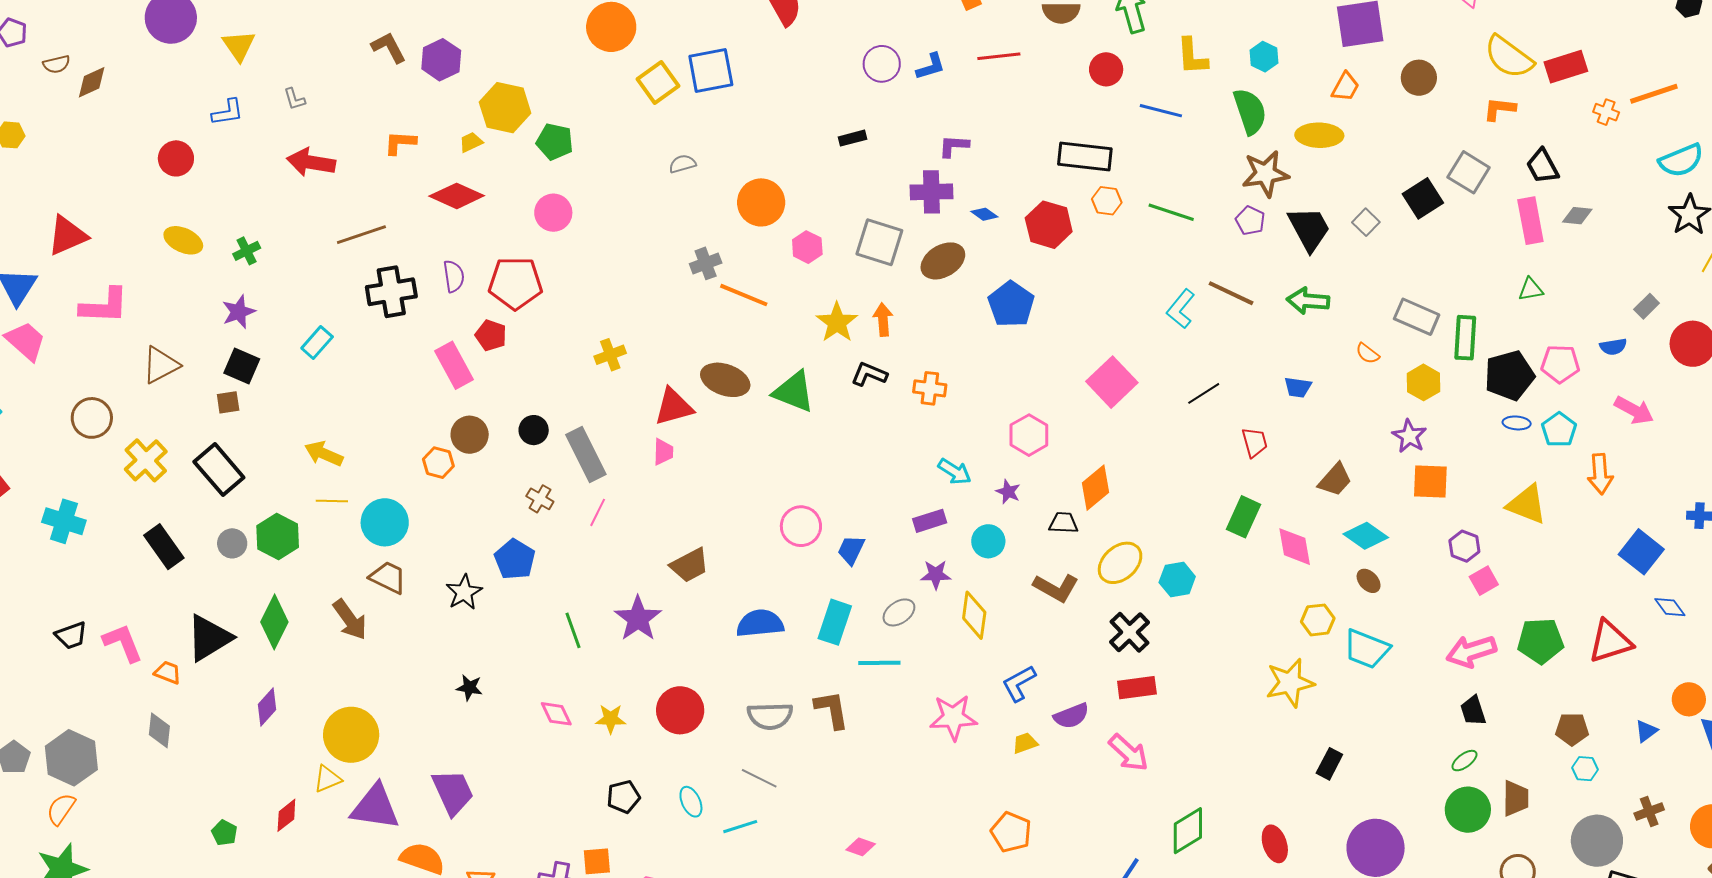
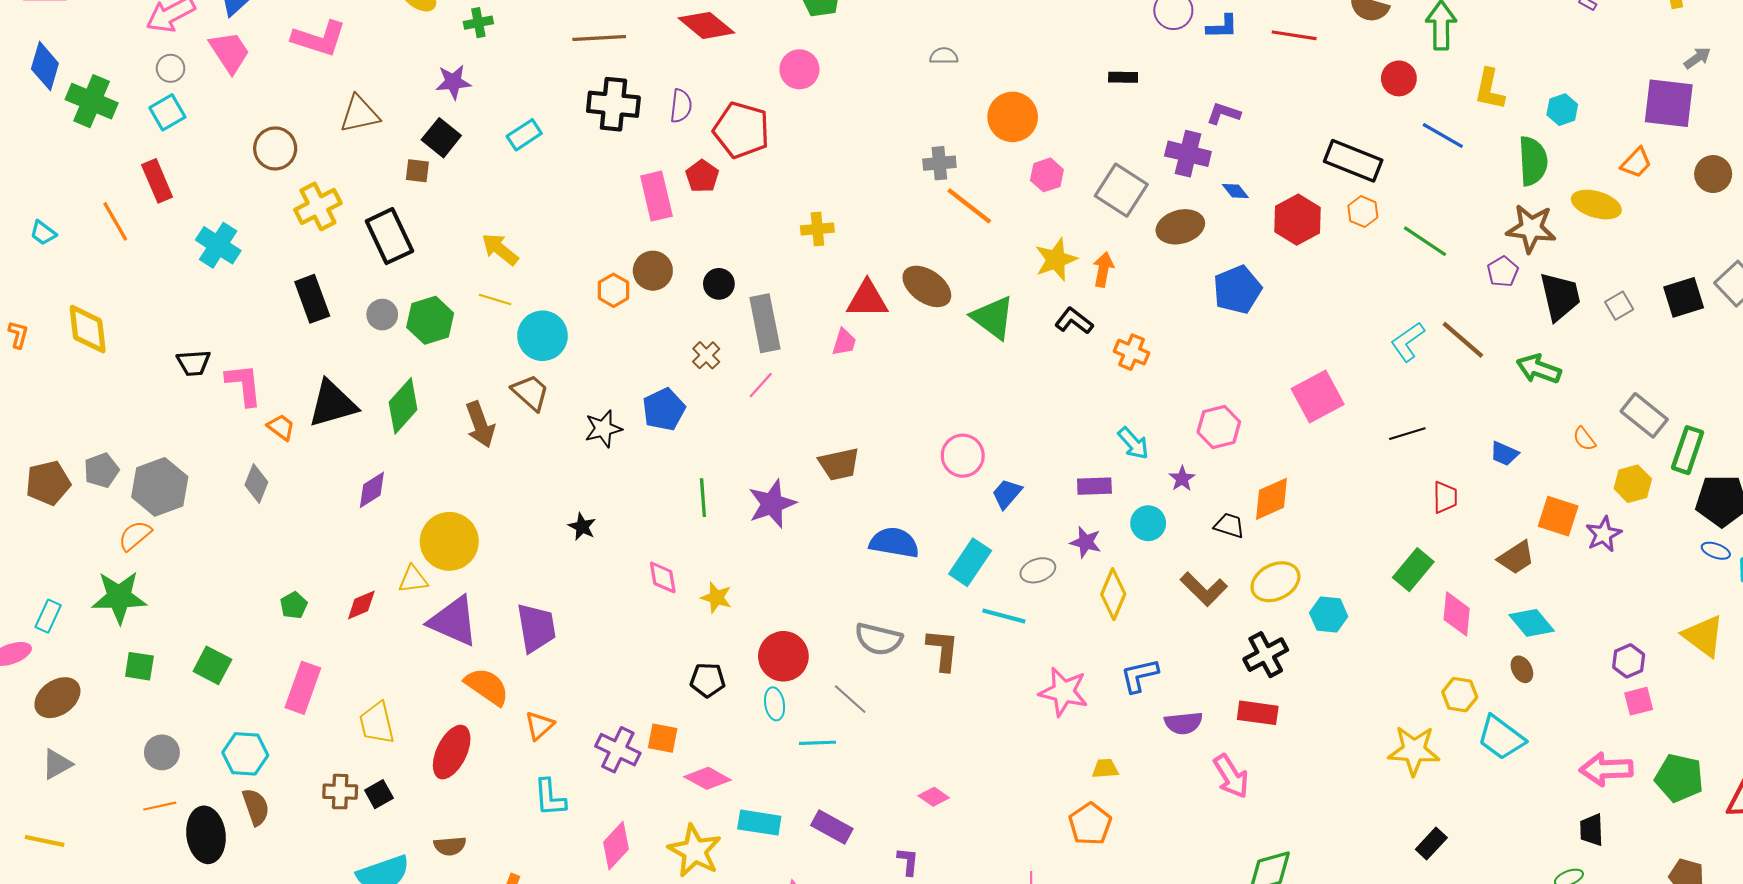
orange square: (1430, 482) -> (1558, 516), moved
red circle: (680, 710) -> (783, 656), moved
yellow trapezoid: (1025, 743) -> (1105, 769), moved

